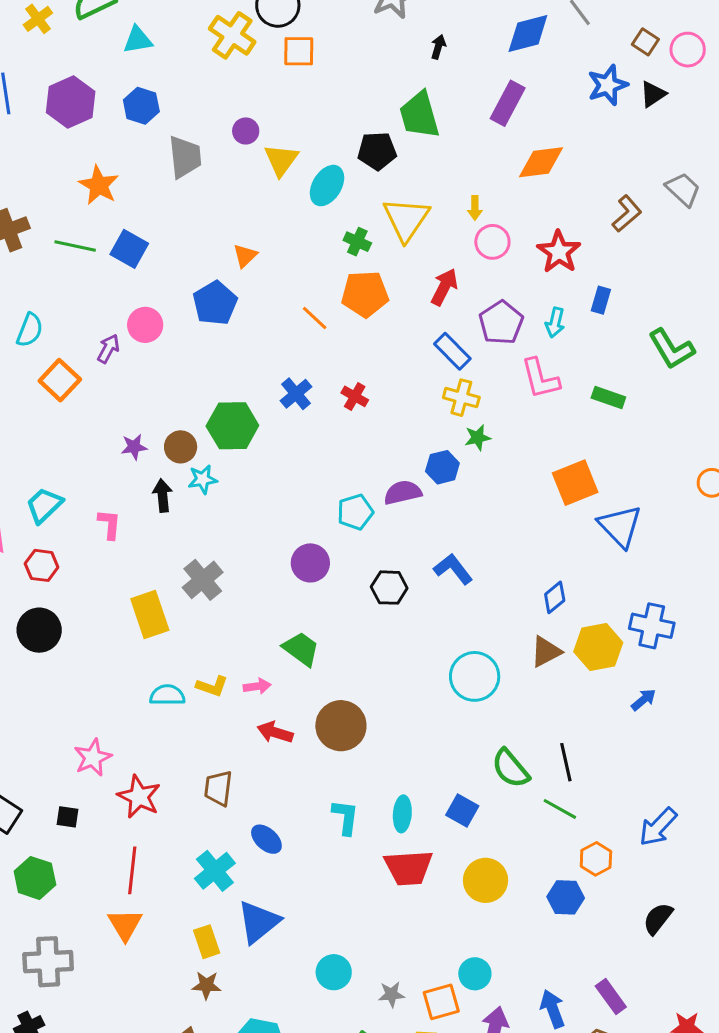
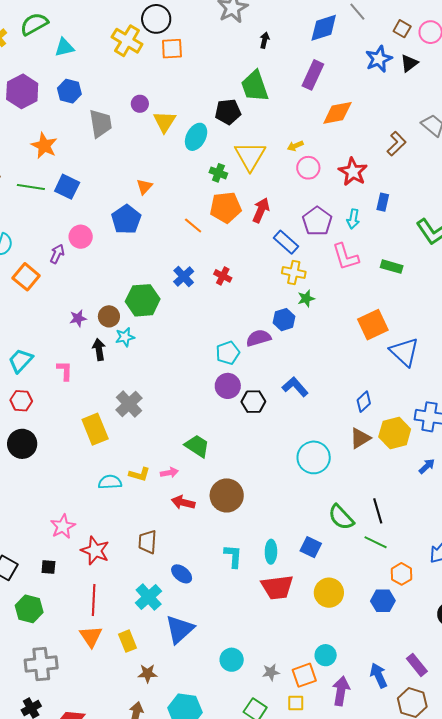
yellow arrow: (475, 208) -> (295, 146), turned 70
red arrow: (444, 287) -> (261, 210), moved
purple circle: (310, 563) -> (228, 386), moved
yellow rectangle: (207, 942) -> (127, 641), moved

